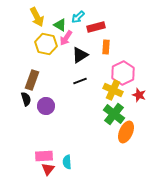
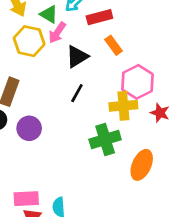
orange rectangle: (106, 47) -> (114, 45), turned -40
black line: (80, 81) -> (77, 93), turned -40
yellow cross: (113, 90) -> (123, 106), turned -30
green cross: (114, 114) -> (105, 140), moved, turned 35

